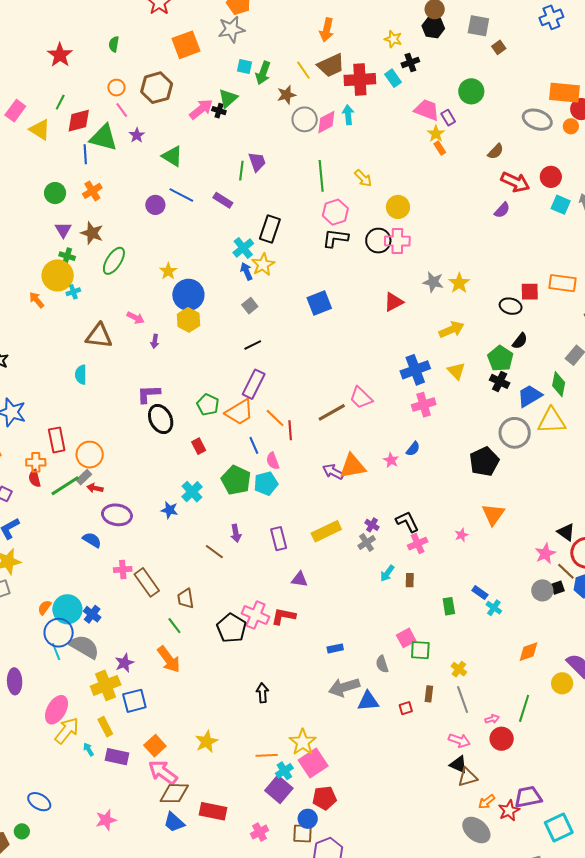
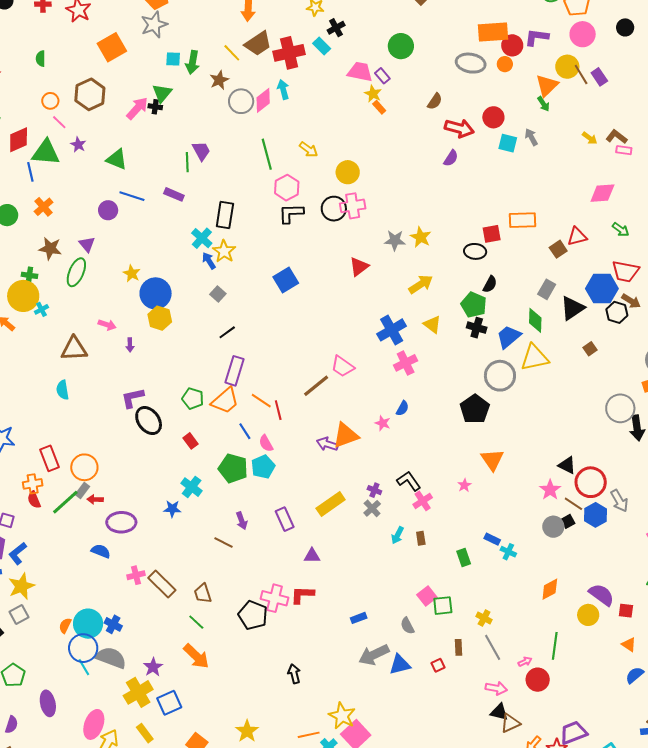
purple triangle: (63, 230) -> (87, 244), moved

